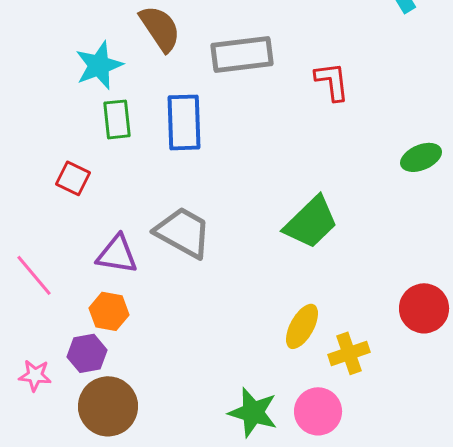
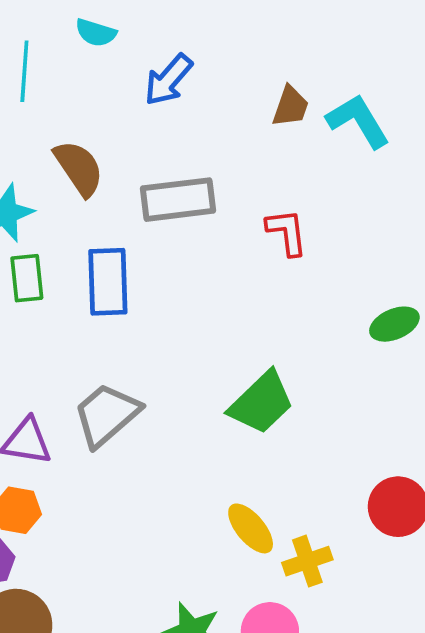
gray trapezoid: (183, 232) -> (107, 415), turned -70
yellow ellipse: (302, 326) -> (251, 528), turned -69

